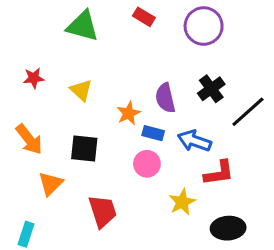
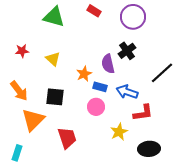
black cross: (211, 89) -> (127, 51), moved
orange triangle: (51, 184) -> (33, 120), size x1.4

